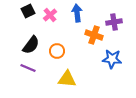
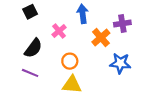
pink cross: (50, 15) -> (59, 31), moved
orange cross: (94, 35) -> (101, 37), turned 30
orange circle: (57, 51) -> (70, 61), moved

